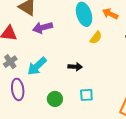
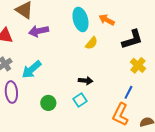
black arrow: (75, 67) -> (86, 81), moved
cyan square: (86, 95) -> (80, 100), turned -32

